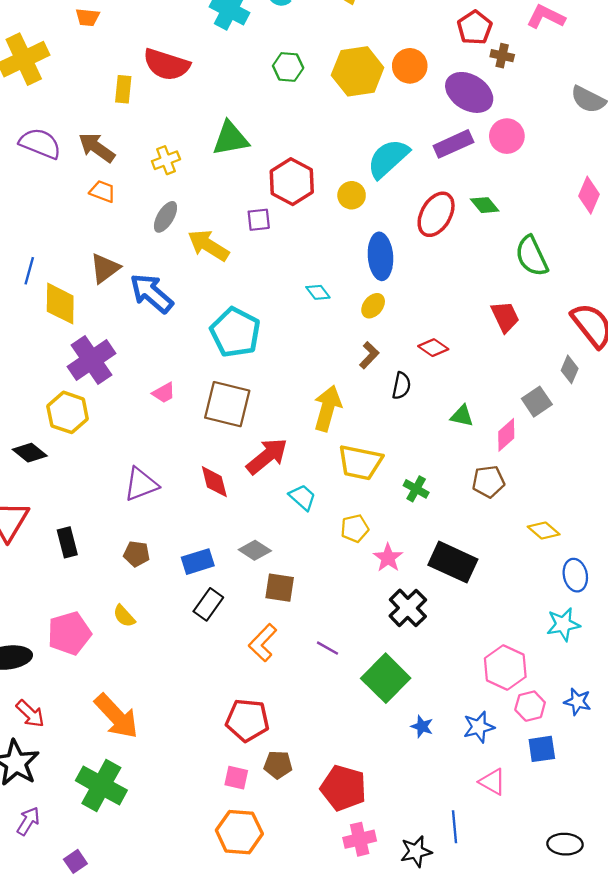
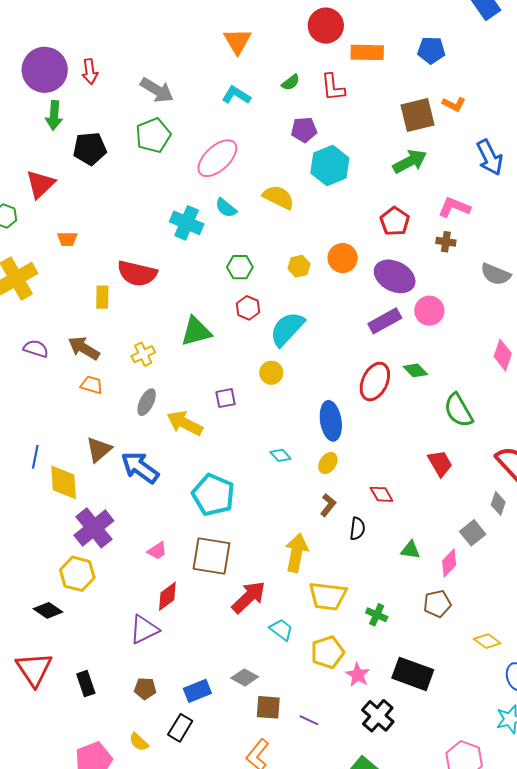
brown cross: (502, 56) -> (446, 242), moved
yellow hexagon: (358, 71) -> (299, 266), size x0.5
purple semicircle: (40, 143) -> (36, 349), size x0.7
cyan semicircle: (388, 159) -> (287, 329), moved
red hexagon: (292, 182) -> (248, 308), moved, size x0.6
yellow circle: (352, 195) -> (271, 373), moved
red diamond: (433, 348) -> (382, 494), turned 30
red diamond: (214, 482) -> (167, 596), moved, turned 72
yellow pentagon: (355, 528) -> (328, 652), size x1.4
black rectangle: (208, 604) -> (180, 728), moved
purple line: (327, 648) -> (309, 720), moved

